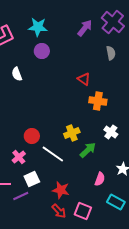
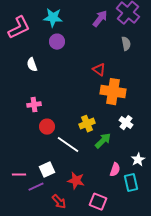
orange cross: (98, 101) -> (113, 92), size x1.4
pink cross: (19, 157) -> (34, 105), moved, turned 32
cyan rectangle: (116, 202) -> (131, 183), moved, turned 48
red arrow: (59, 211) -> (59, 202), moved

